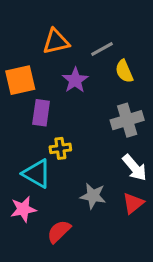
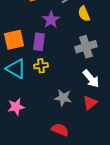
orange square: (20, 80) -> (14, 40), moved
purple rectangle: (41, 113) -> (39, 42), moved
cyan triangle: (37, 174) -> (16, 69), moved
red semicircle: (59, 231) -> (60, 130), moved, turned 66

